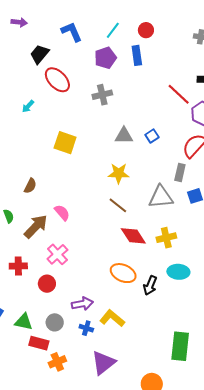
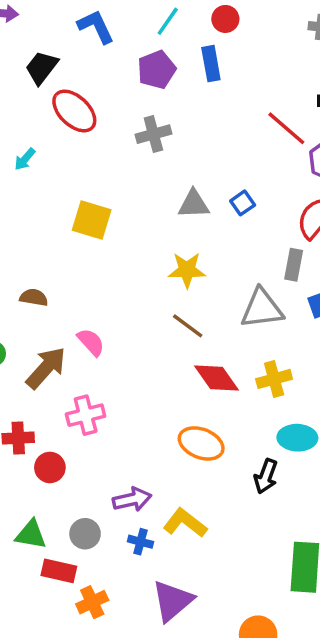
brown semicircle: (30, 186) -> (34, 297), turned -105
pink cross: (57, 254) -> (86, 415), turned 30
red circle: (47, 284) -> (50, 467), moved
black arrow: (150, 285) -> (266, 476), moved

